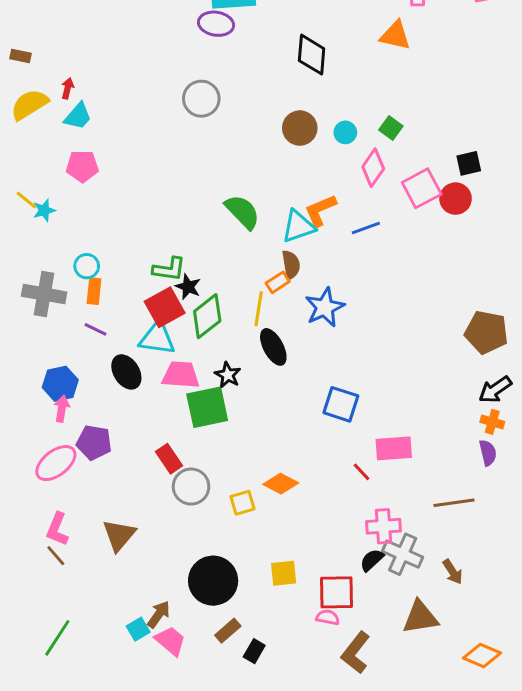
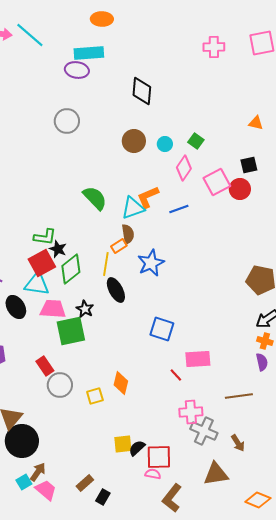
orange triangle: (395, 35) -> (256, 123), moved, size x0.7
orange diamond: (281, 484) -> (121, 383), turned 75
black semicircle: (372, 560) -> (137, 448), moved
black circle: (213, 581) -> (22, 441), moved

